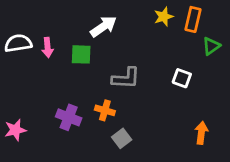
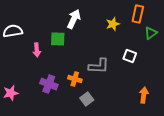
yellow star: (164, 17) -> (113, 24), moved
white arrow: (103, 26) -> (74, 19), turned -30
pink arrow: (48, 47) -> (37, 50), moved
gray L-shape: (126, 78) -> (99, 66), moved

